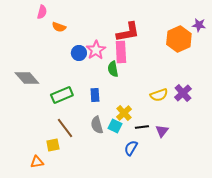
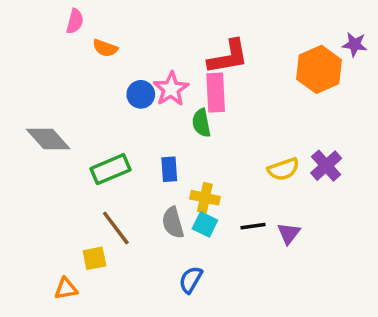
yellow cross: (124, 113) -> (205, 198), moved, turned -35
blue semicircle: (131, 148) -> (191, 280), moved

